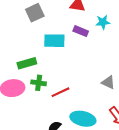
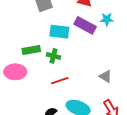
purple rectangle: (81, 31) -> (85, 25), size x1.5
green cross: (39, 83) -> (54, 56), moved

